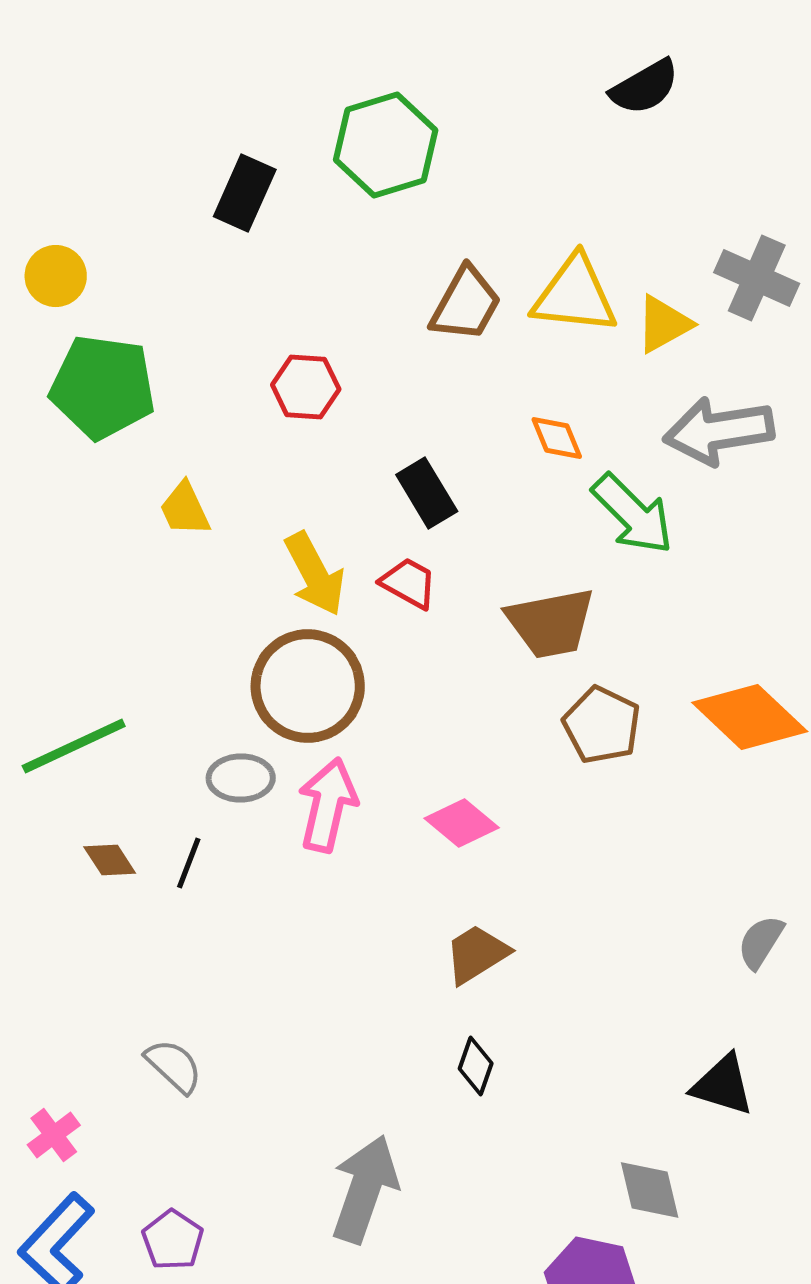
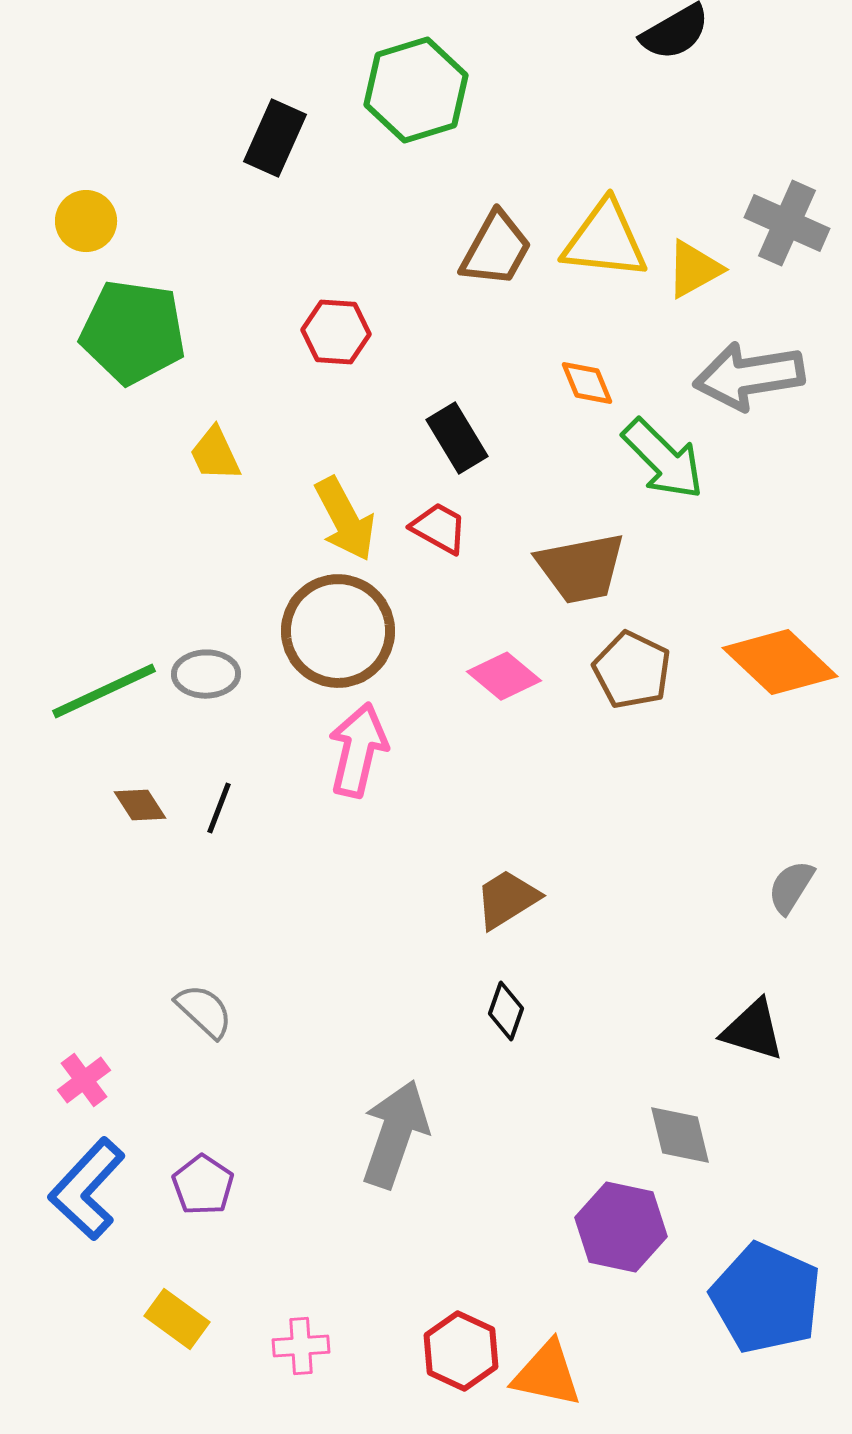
gray ellipse: (241, 778) -> (206, 674), moved
pink diamond: (462, 823) -> (504, 676), moved

